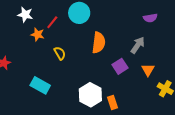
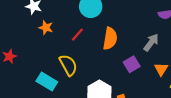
red line: (52, 22) -> (77, 35), moved
yellow semicircle: (60, 53) -> (68, 65), moved, size x1.5

